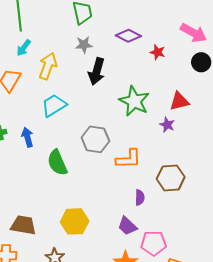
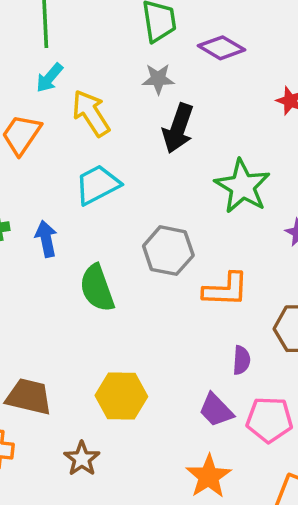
purple diamond: (128, 36) -> (222, 48), moved
yellow arrow: (48, 66) -> (91, 113), turned -56
pink pentagon: (154, 243) -> (269, 420), moved

